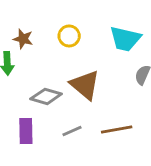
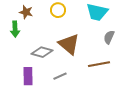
brown line: (117, 130) -> (99, 64), moved

